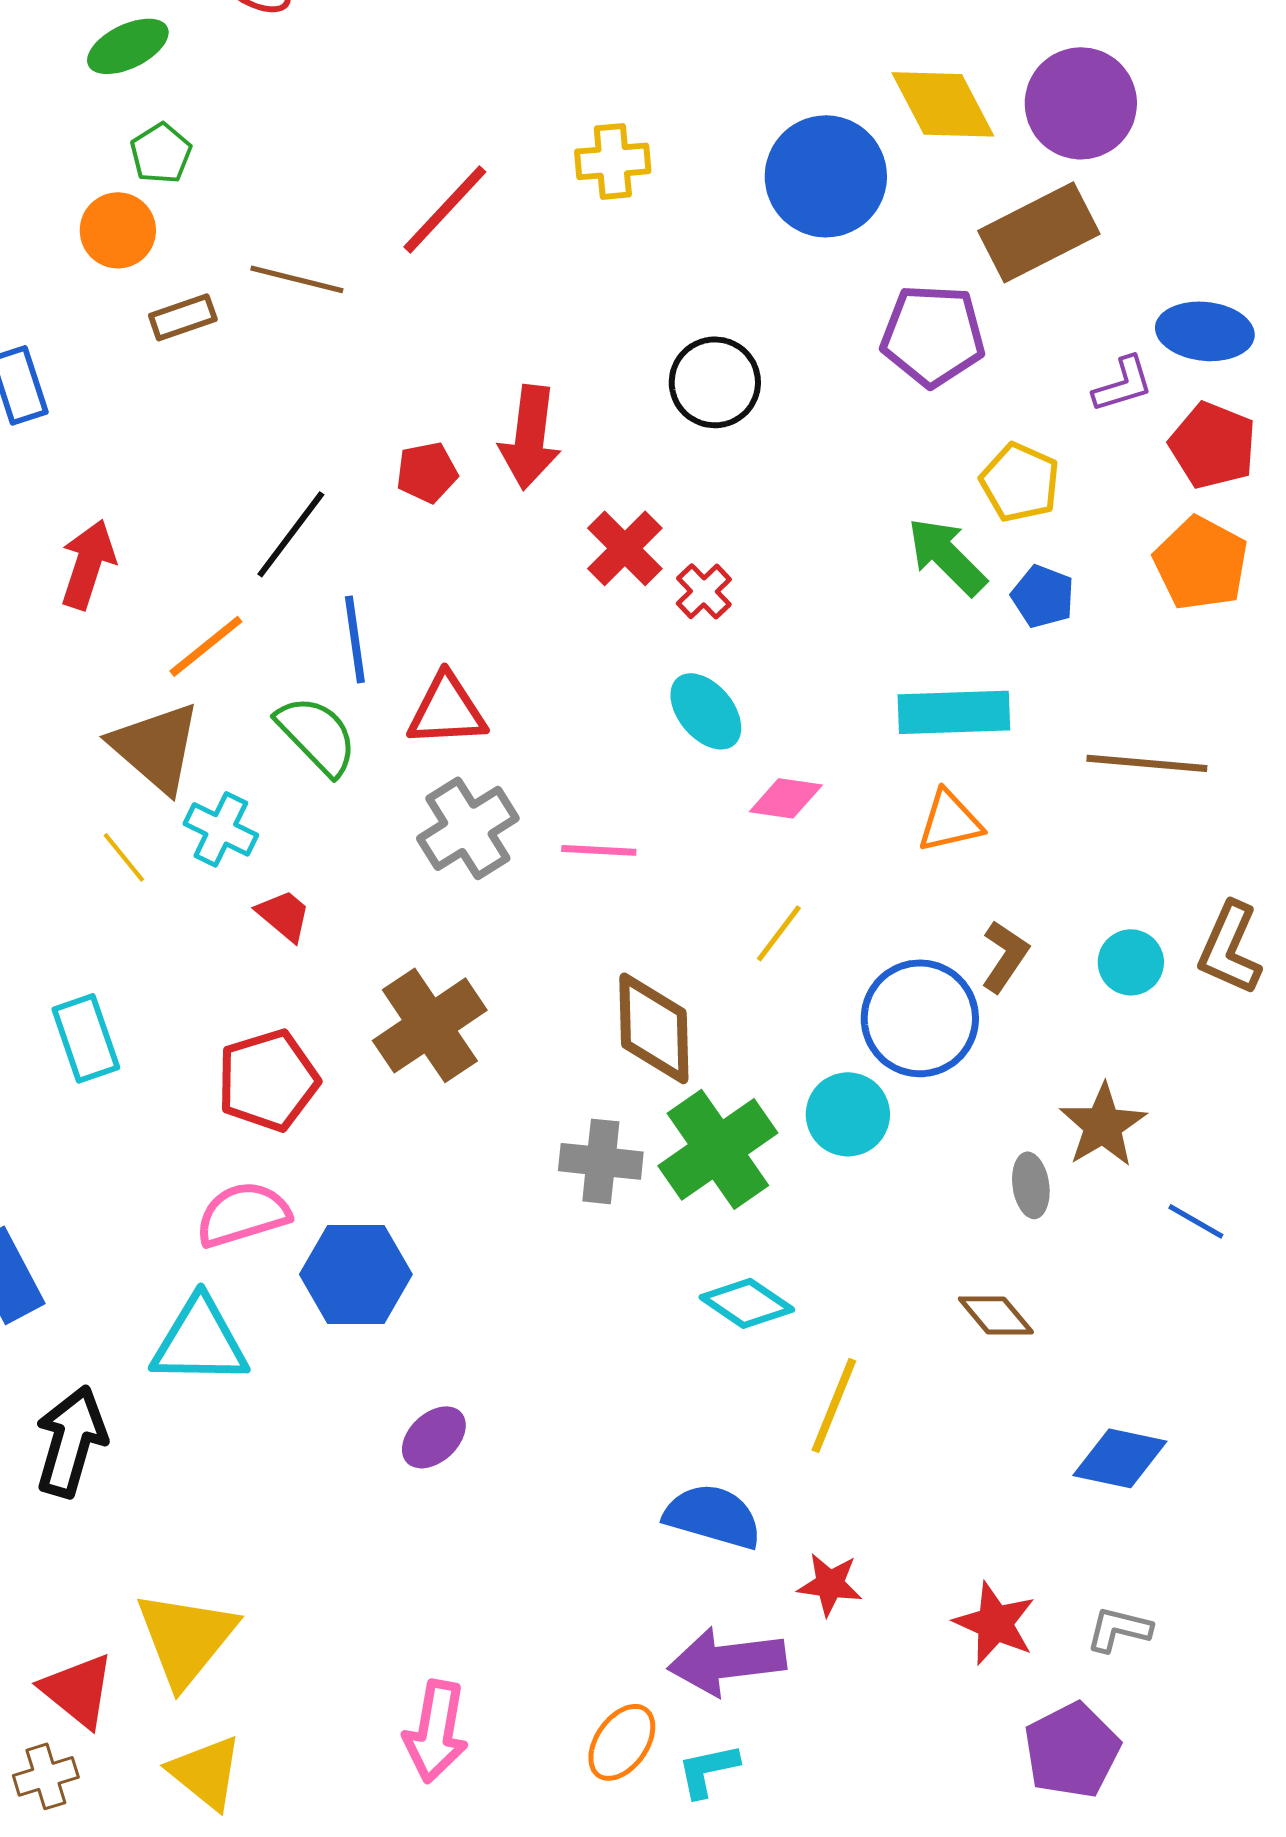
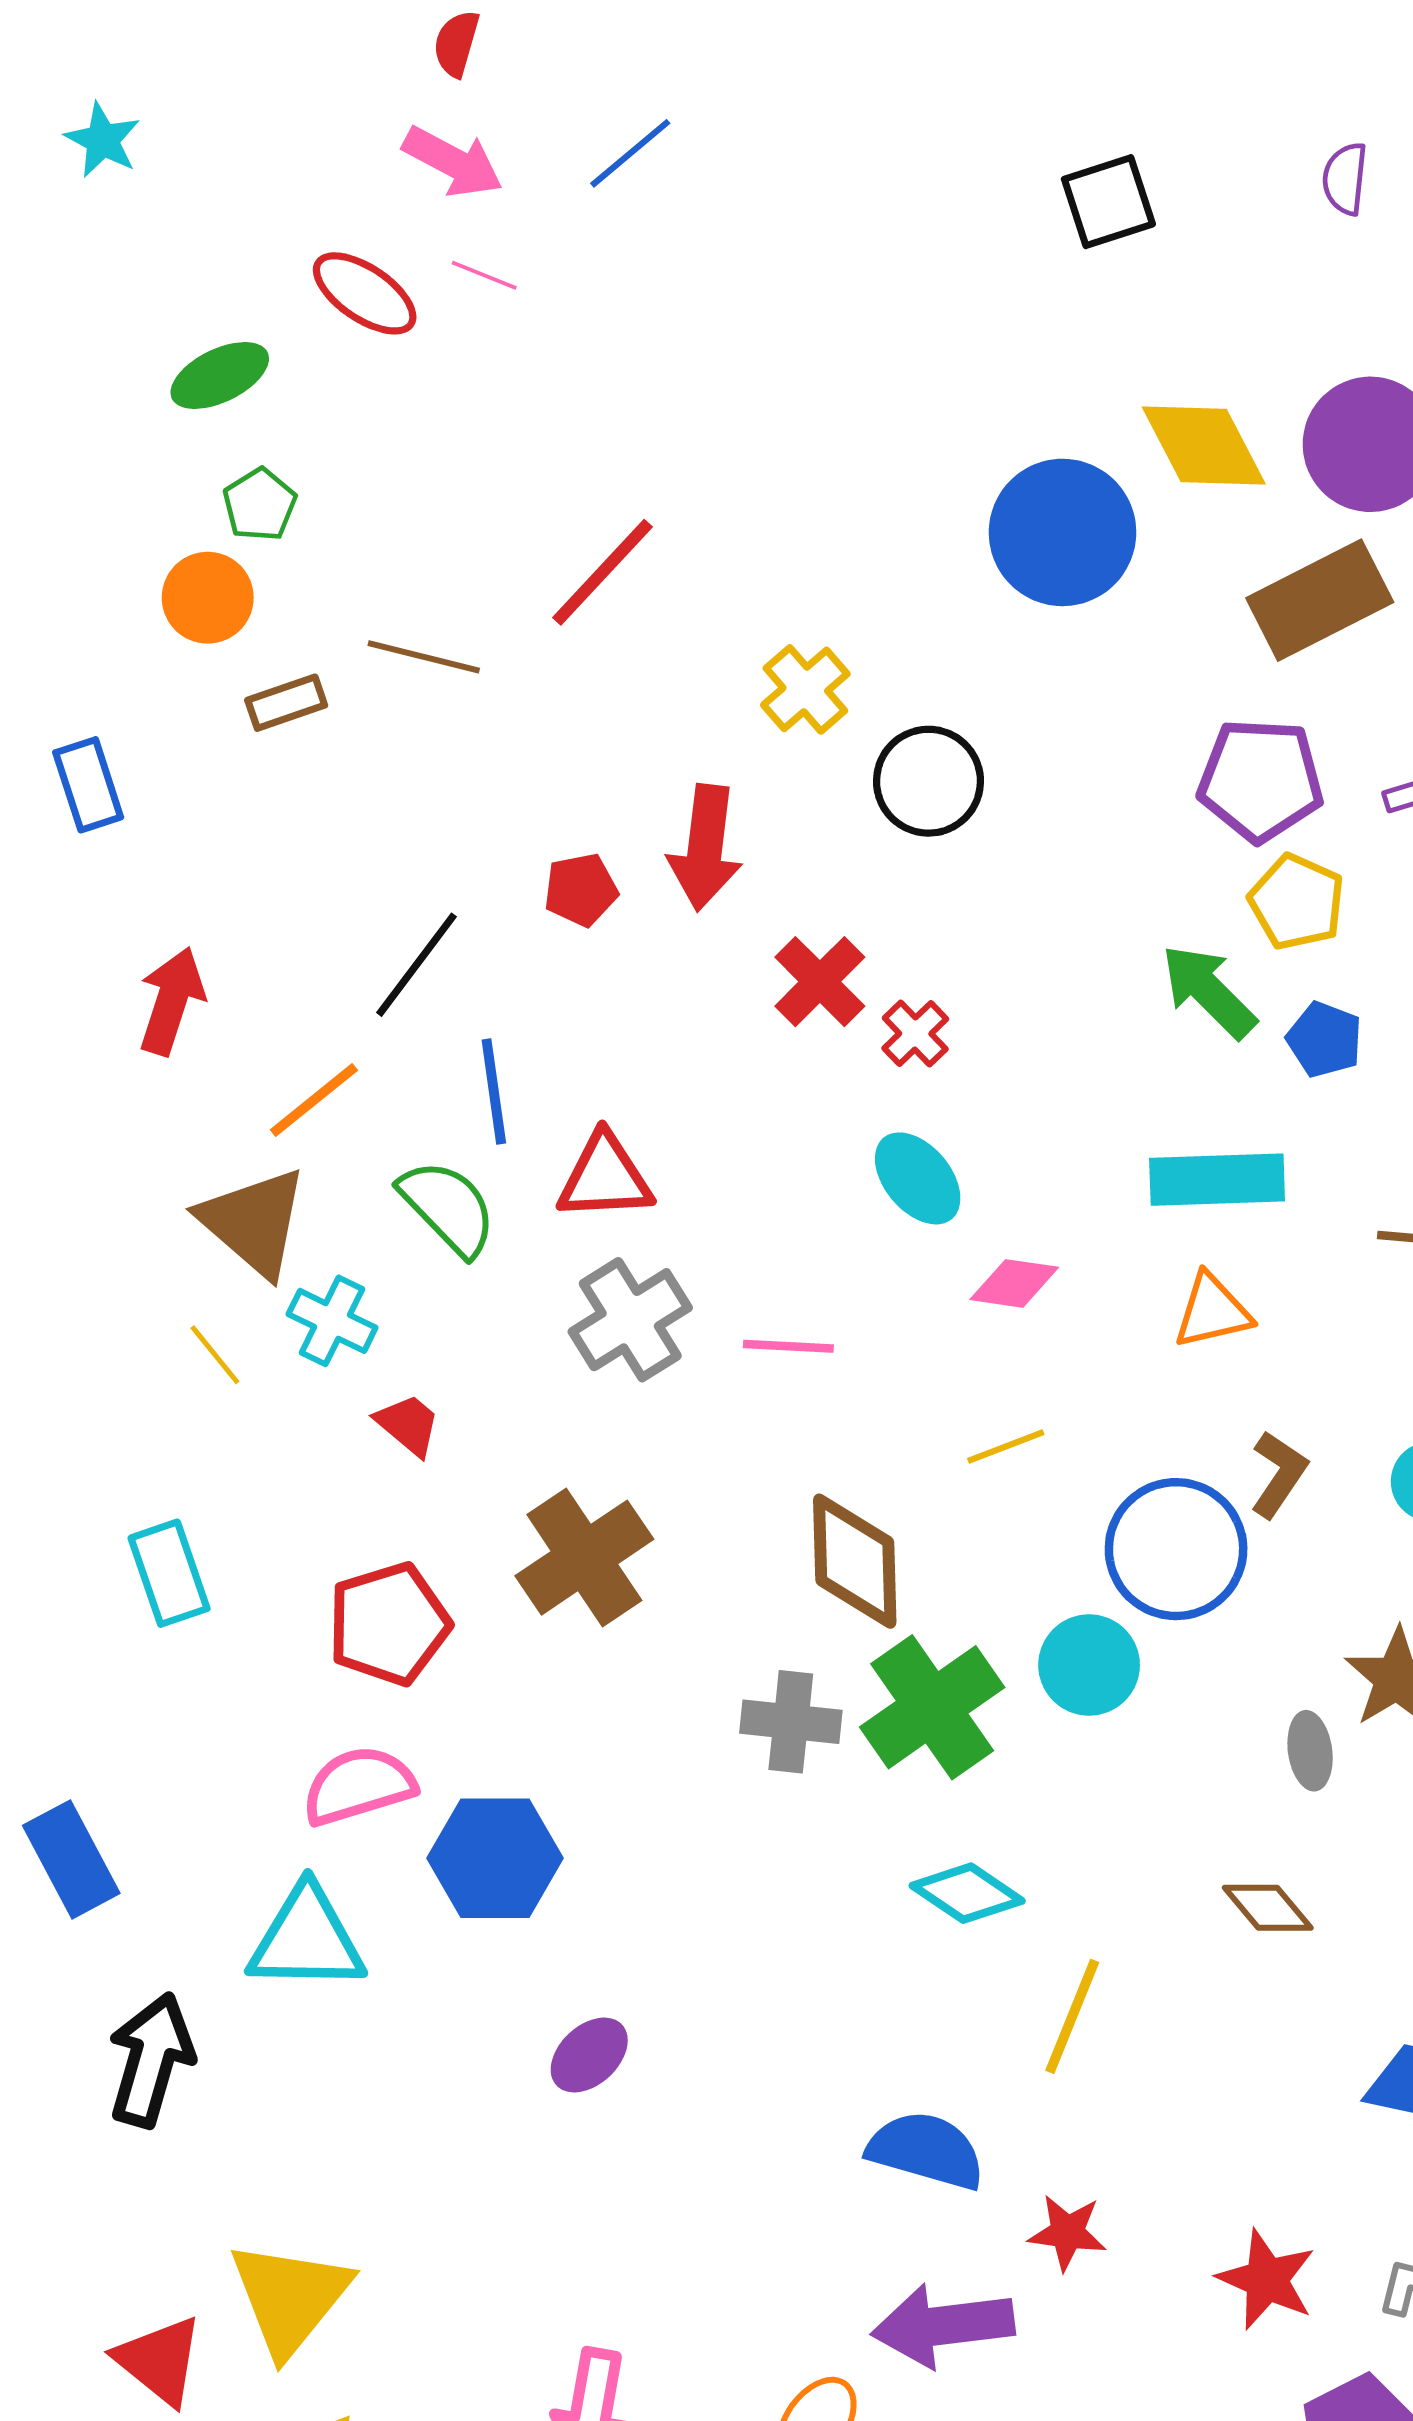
yellow cross: (613, 161) -> (805, 689), moved, turned -36
purple pentagon: (933, 335) -> (1261, 780), moved
yellow line: (779, 933) -> (1006, 1446), turned 32

